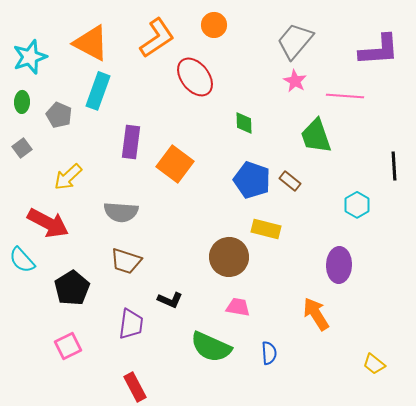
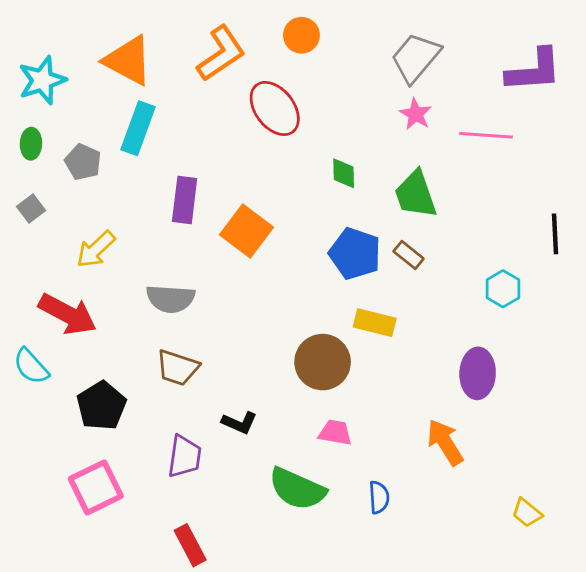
green trapezoid: (316, 136) -> (416, 194), moved
pink square: (68, 346) -> (96, 487), size x1.4

